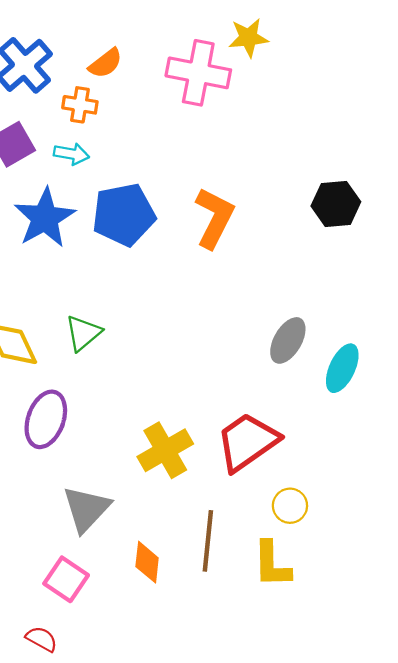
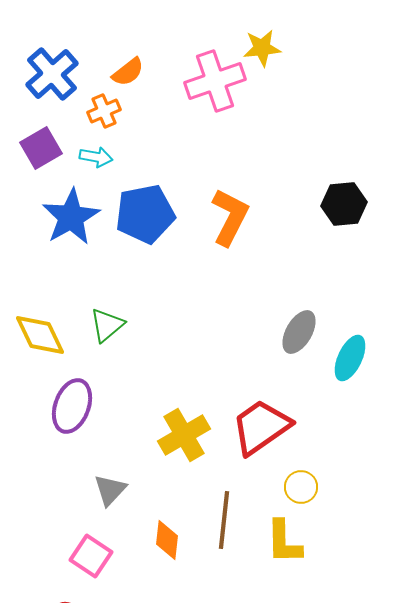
pink cross: (198, 73) -> (215, 81), turned -30
orange cross: (80, 105) -> (104, 111), turned -32
gray triangle: (86, 509) -> (110, 490), size x0.7

